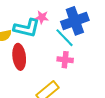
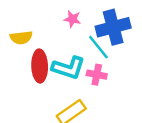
cyan L-shape: (27, 28) -> (68, 68), moved

